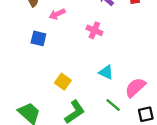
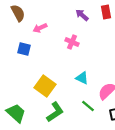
yellow square: (63, 82) -> (45, 86), size x1.5

